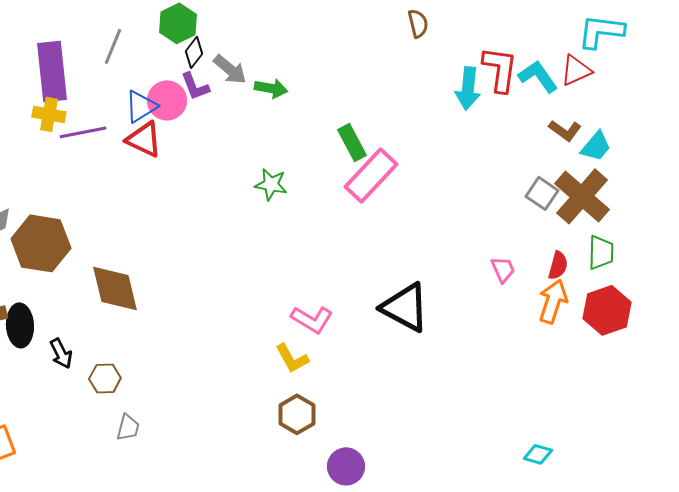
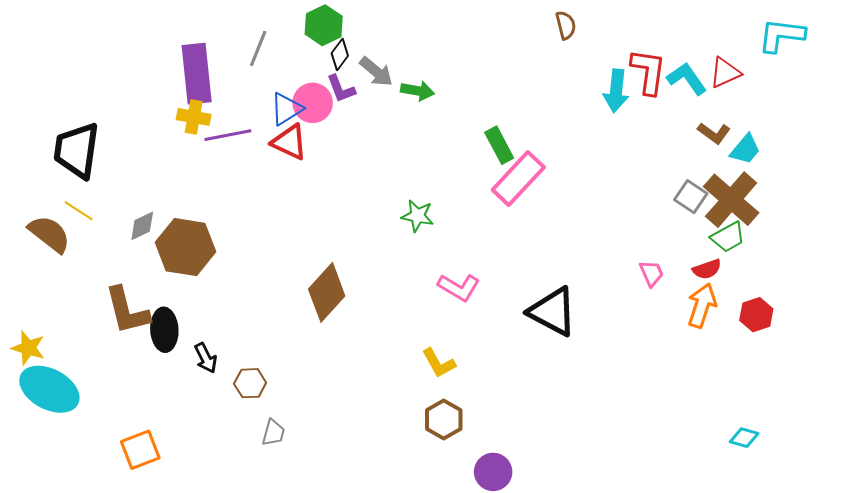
cyan L-shape: (601, 31) -> (782, 35), moved
green star: (271, 184) -> (417, 216), moved
green trapezoid: (601, 252) -> (728, 237), moved, turned 60
red semicircle: (558, 265) -> (707, 269), turned 56
brown diamond: (115, 288) -> (327, 292), moved, turned 56
red hexagon: (607, 310) -> (756, 315), size x0.7
pink L-shape: (312, 319) -> (459, 287), moved
cyan diamond: (538, 454) -> (744, 438), moved

